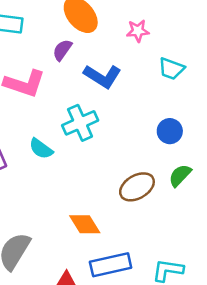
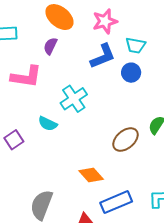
pink star: (138, 31) -> (105, 21), size x1.4
blue L-shape: (102, 76) -> (103, 56), moved, turned -44
blue circle: (170, 131) -> (131, 73), moved

